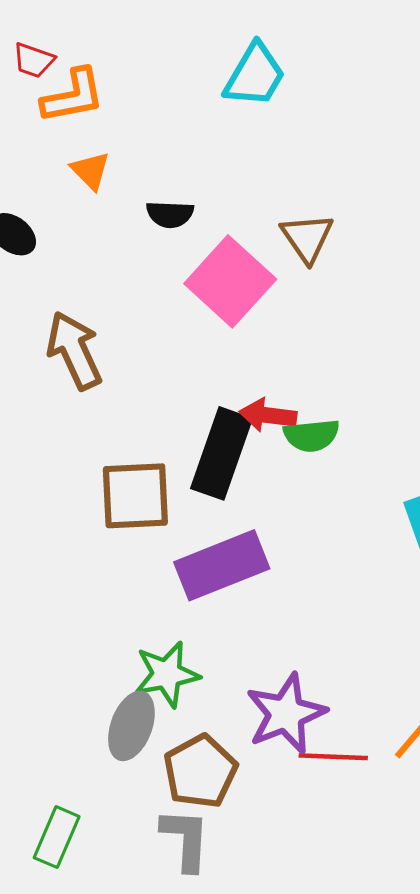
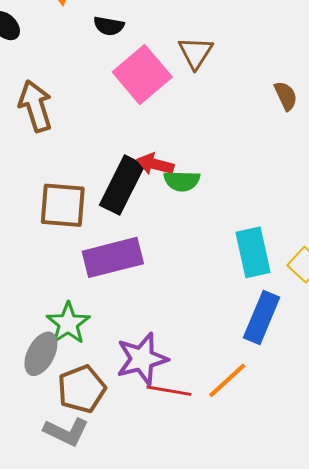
green star: (167, 674) -> (68, 323), turned -30
gray L-shape: (185, 839) -> (66, 432), turned 105

